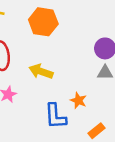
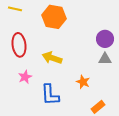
blue L-shape: (55, 116) -> (50, 95), moved

